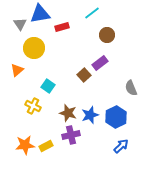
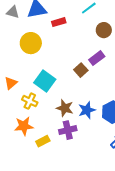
gray triangle: (20, 24) -> (13, 12), moved, turned -40
orange triangle: (17, 70) -> (11, 83), moved
cyan square: (48, 86) -> (45, 81), size x1.5
orange star: (25, 145) -> (24, 126), moved

